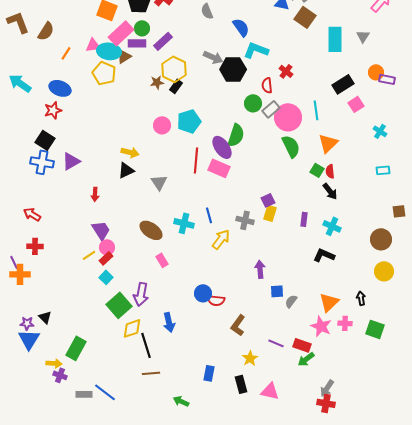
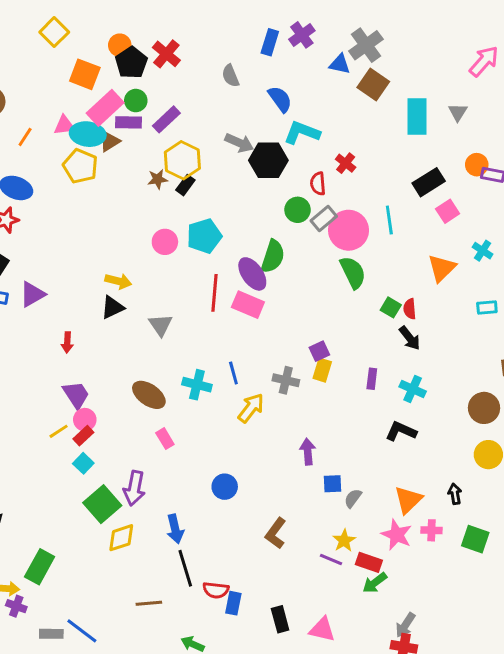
orange triangle: (328, 143) -> (442, 268), moved
red semicircle: (216, 300) -> (216, 590), moved
black line: (146, 345) -> (185, 568), moved
yellow star: (250, 358) -> (344, 541), moved

